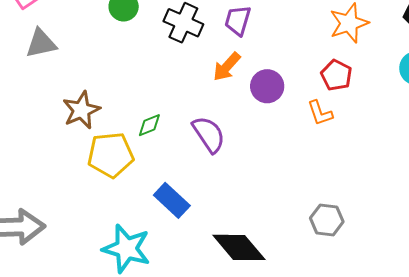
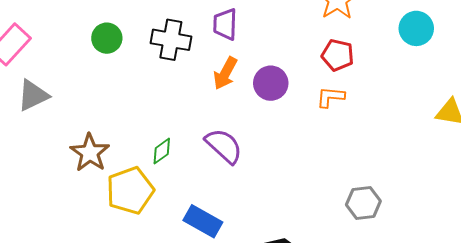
orange L-shape: (320, 113) -> (330, 97), turned 128

